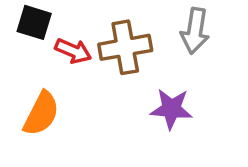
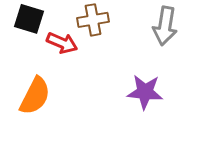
brown cross: (125, 47) -> (93, 20), moved, size x0.7

